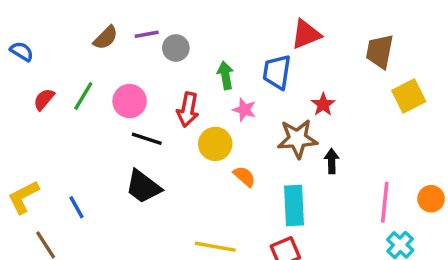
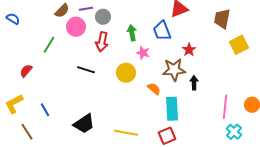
blue trapezoid: (277, 72) -> (162, 31), turned -30
red semicircle: (44, 99) -> (26, 71), moved
pink circle: (130, 101) -> (76, 27), moved
red arrow: (188, 110) -> (102, 42), moved
orange semicircle: (244, 176) -> (154, 89), moved
black trapezoid: (143, 187) -> (84, 124), moved, turned -70

